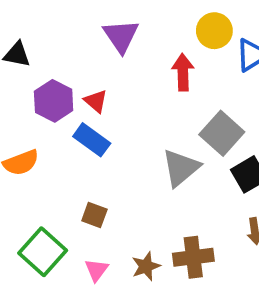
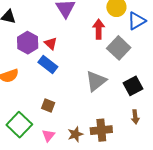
gray square: (222, 133) -> (119, 48), moved

